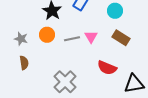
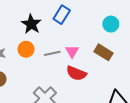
cyan circle: (115, 11) -> (111, 24), moved
red semicircle: (107, 68) -> (76, 73), moved

